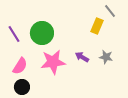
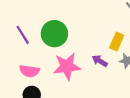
yellow rectangle: (97, 26) -> (117, 42), moved
pink semicircle: (20, 66) -> (29, 71), turned 66

